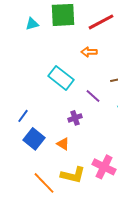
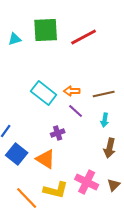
orange arrow: (89, 52) -> (72, 91), moved
orange triangle: (63, 144) -> (46, 159), size x1.5

